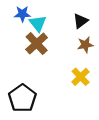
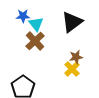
black triangle: (81, 21) -> (72, 22), size x1.6
brown star: (85, 45) -> (76, 57), moved

